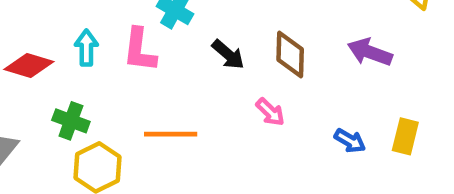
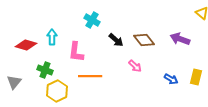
pink L-shape: (140, 50) -> (76, 52), moved
brown diamond: (290, 54) -> (144, 40), turned -40

